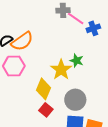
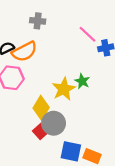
gray cross: (63, 10) -> (38, 21), moved
gray circle: (75, 100) -> (54, 123), moved

